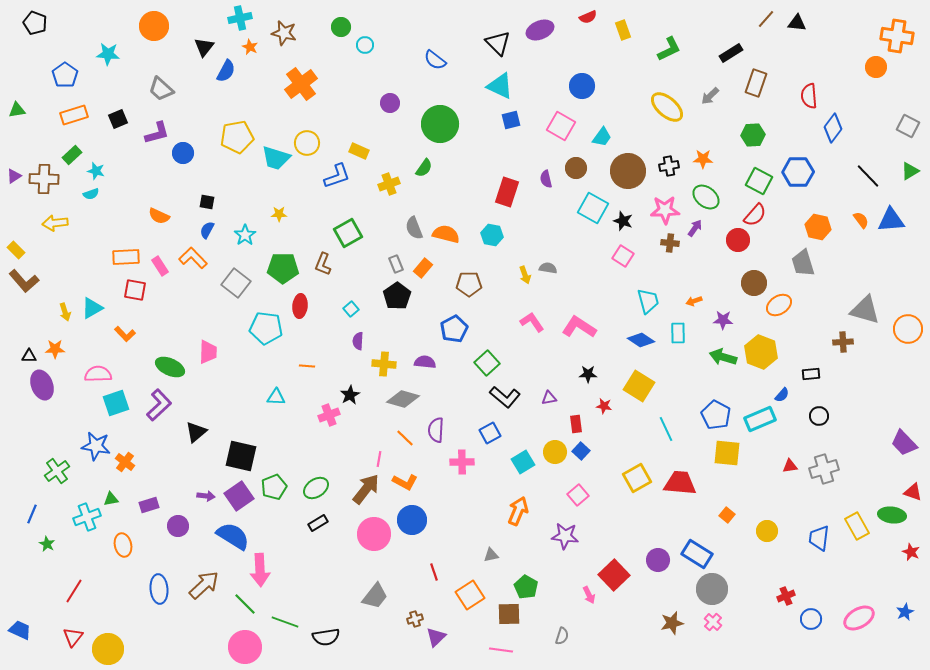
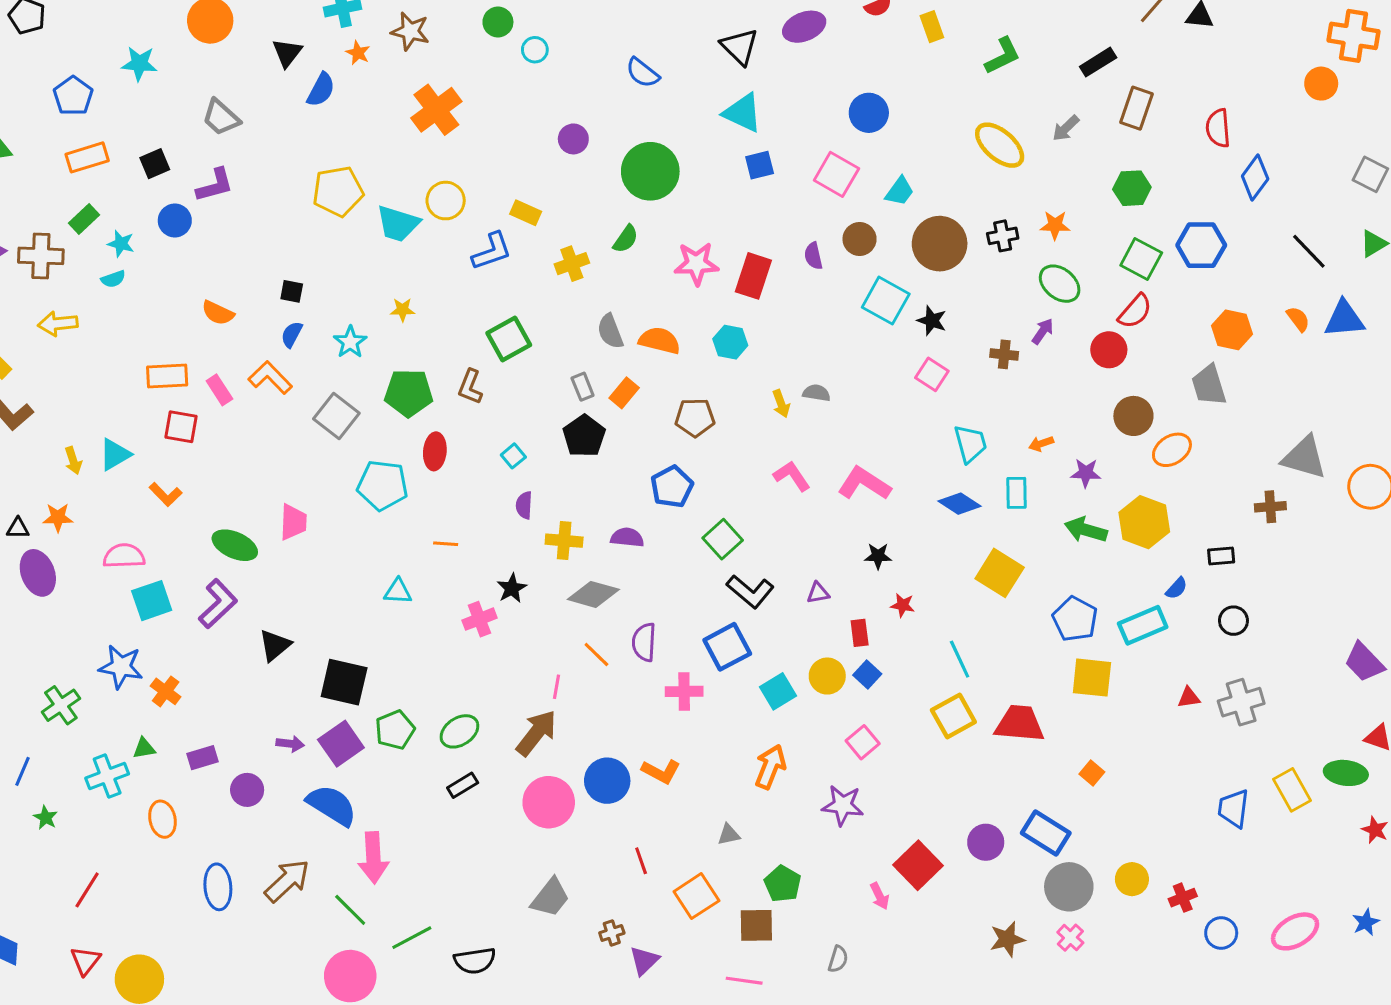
blue circle: (183, 153) -> (175, 221), moved
pink star: (665, 210) -> (696, 264), moved
yellow square: (639, 386) -> (1000, 573), moved
cyan line: (666, 429) -> (960, 659), moved
blue square: (490, 433) -> (727, 647), size x1.4
orange L-shape: (405, 482) -> (661, 771), moved
yellow circle: (767, 531) -> (1132, 879), moved
green line: (285, 622) -> (412, 938), turned -48

